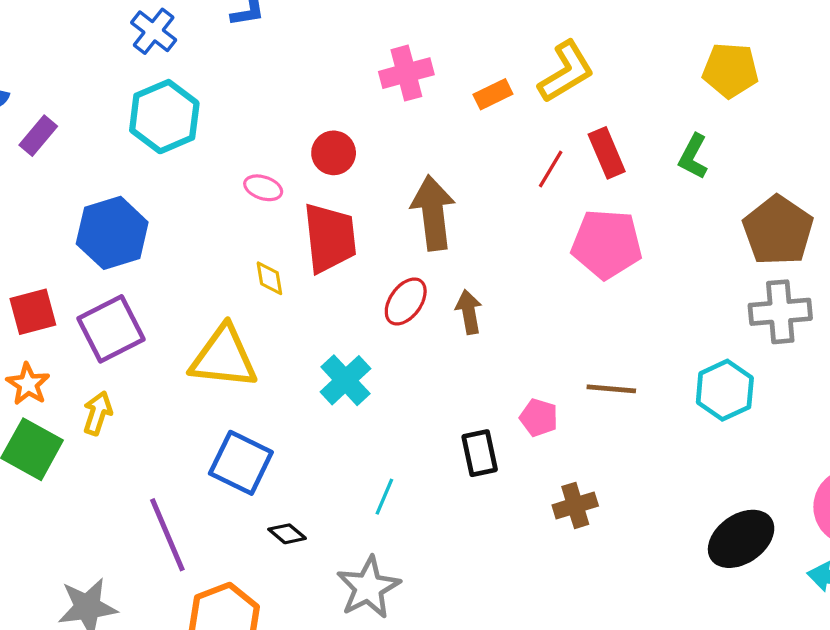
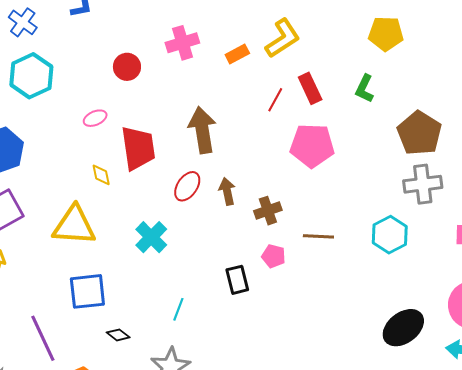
red circle: (334, 153) -> (127, 67), moved
pink ellipse: (263, 188) -> (95, 118), turned -40
blue square: (241, 463) -> (87, 291), turned -30
brown cross: (575, 505) -> (268, 211), moved

